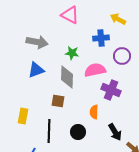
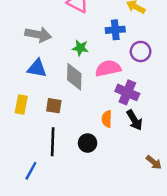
blue triangle: (36, 70) -> (37, 68), turned 30
brown square: (58, 101) -> (54, 106), moved
yellow rectangle: (23, 116) -> (21, 104), moved
black arrow: (115, 132) -> (135, 120), moved

